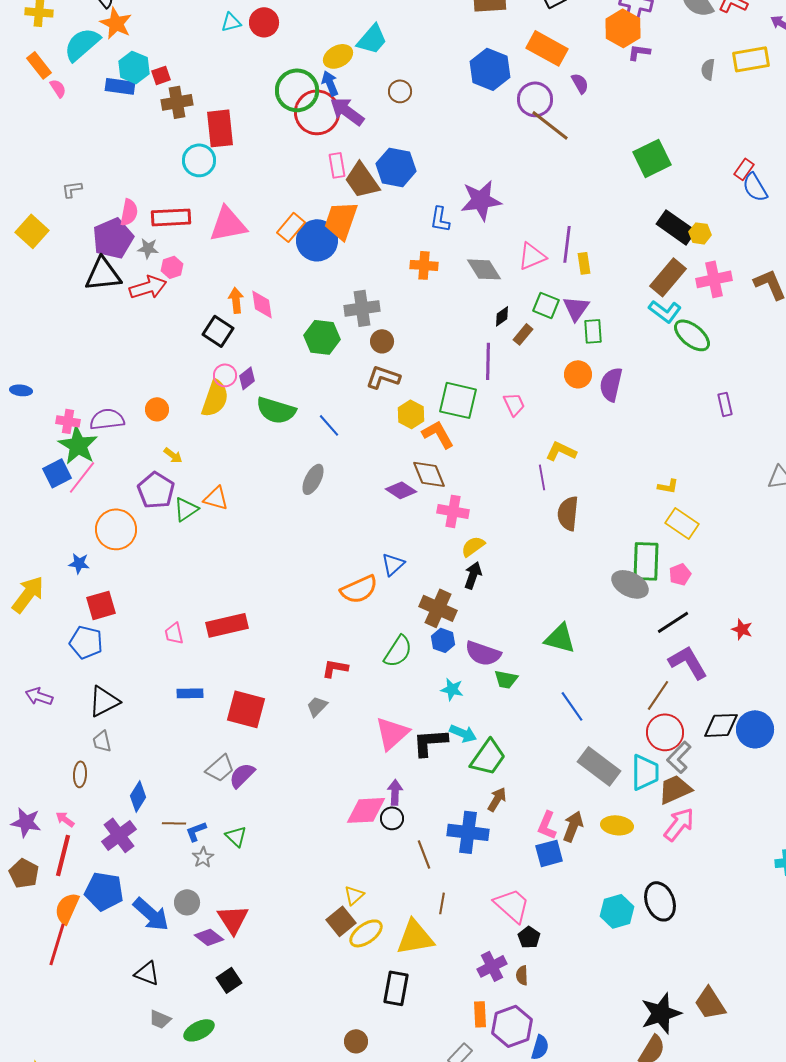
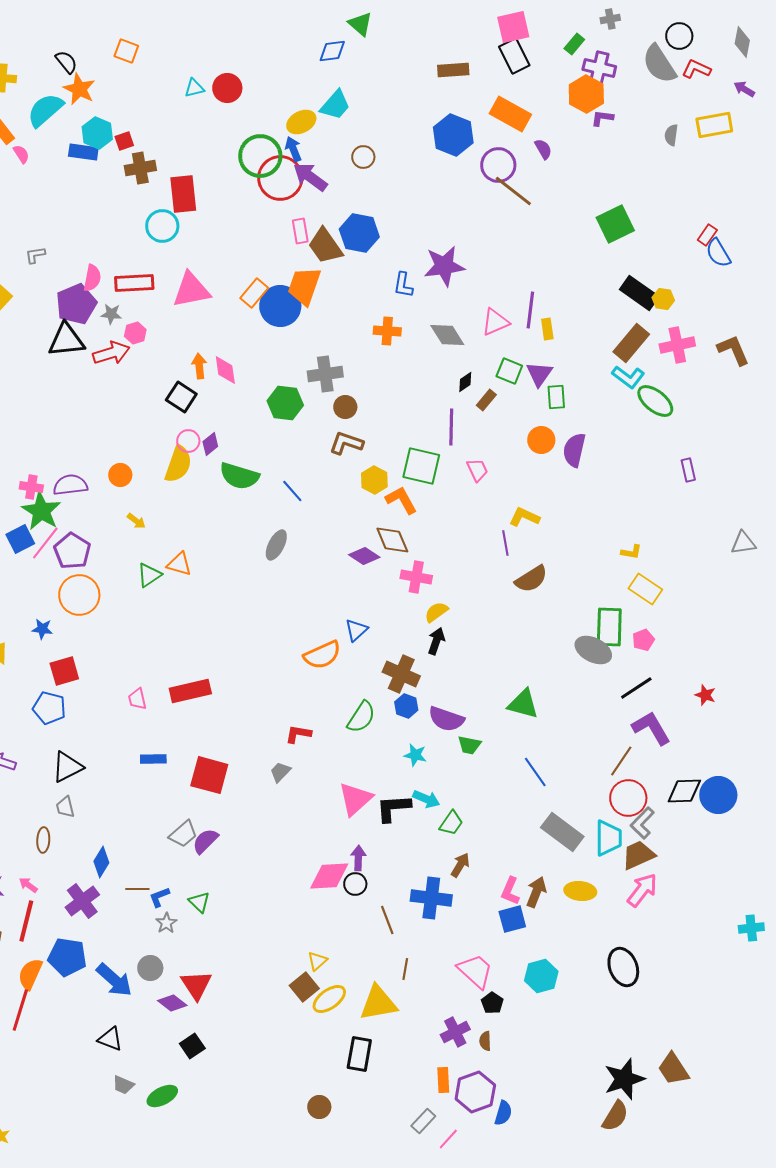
purple pentagon: (156, 490) -> (72, 551), moved
brown semicircle: (568, 513) -> (531, 579), turned -128
green trapezoid: (488, 757) -> (451, 823), size x0.7
cyan hexagon: (617, 911) -> (541, 976), moved

